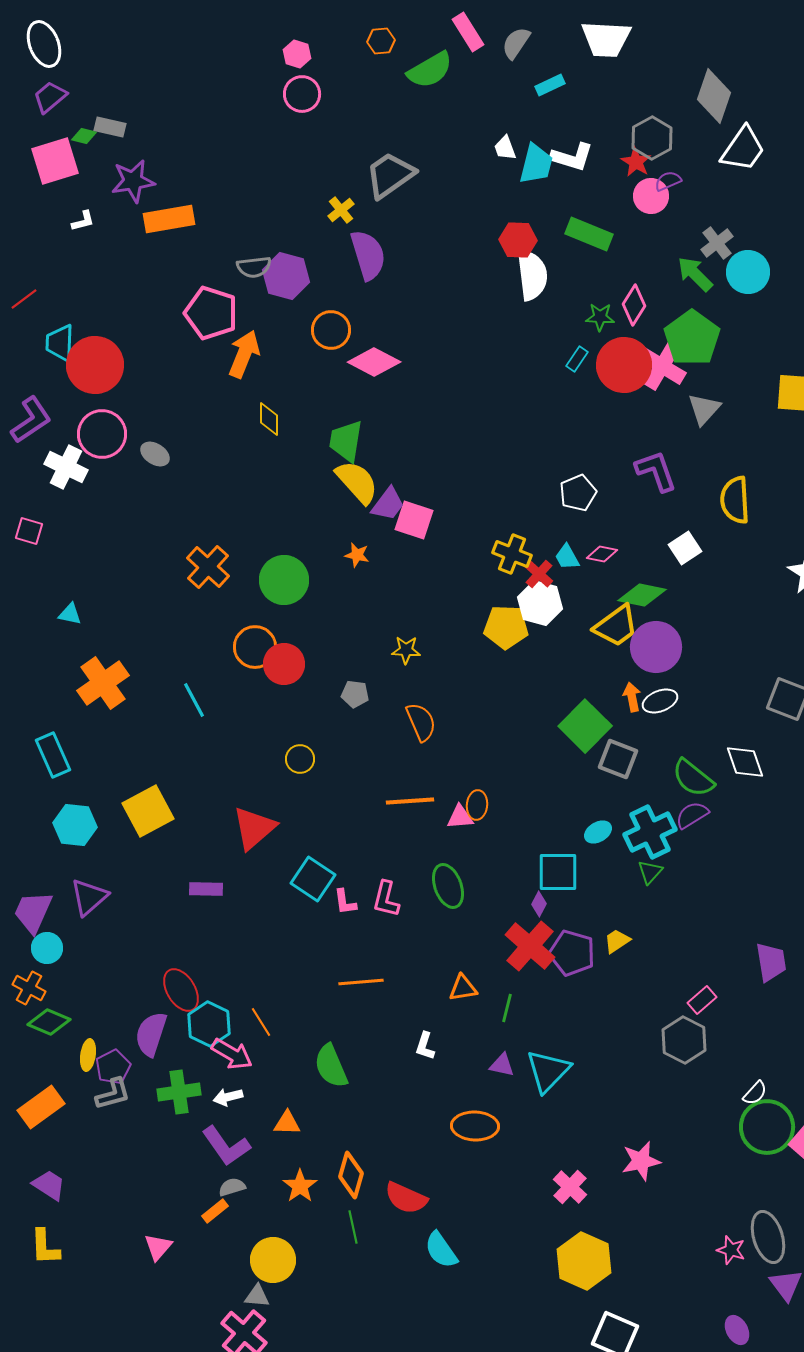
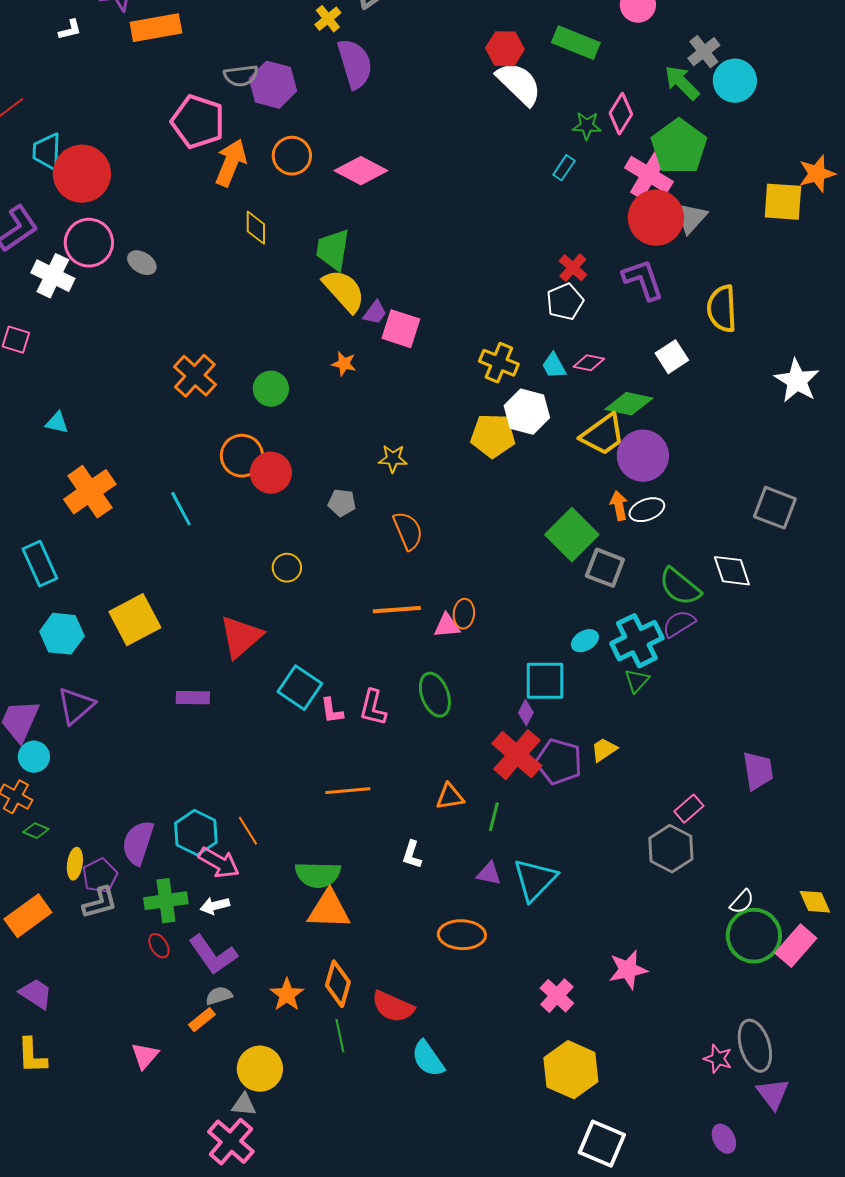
white semicircle: (532, 275) -> (519, 84), turned -39
orange circle: (331, 330) -> (292, 156), moved
red circle: (624, 365) -> (656, 218), moved
purple trapezoid: (388, 504) -> (375, 313), size x0.7
red cross: (539, 574) -> (573, 268), moved
green circle: (284, 580) -> (271, 389), size x0.7
red ellipse: (181, 990) -> (159, 946), moved, size x0.6
green diamond: (49, 1022) -> (36, 831), size x0.6
green semicircle: (331, 1066) -> (318, 875), turned -66
orange triangle: (287, 1123) -> (329, 910), moved, size x1.6

